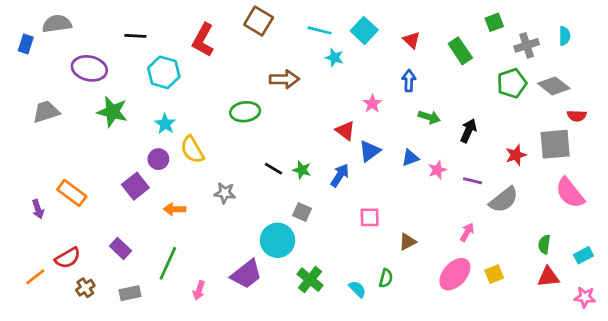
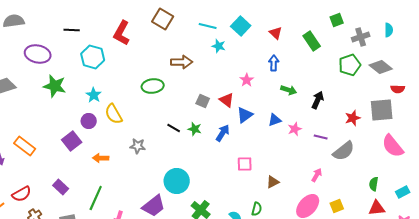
gray square: (302, 212) -> (203, 101), moved

